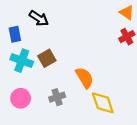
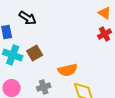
orange semicircle: (85, 78) -> (68, 70), turned 108

